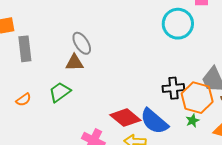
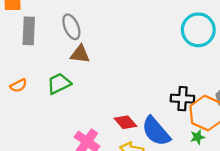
gray ellipse: (82, 43) -> (71, 27), moved
red diamond: (125, 118) -> (125, 122), size x0.7

